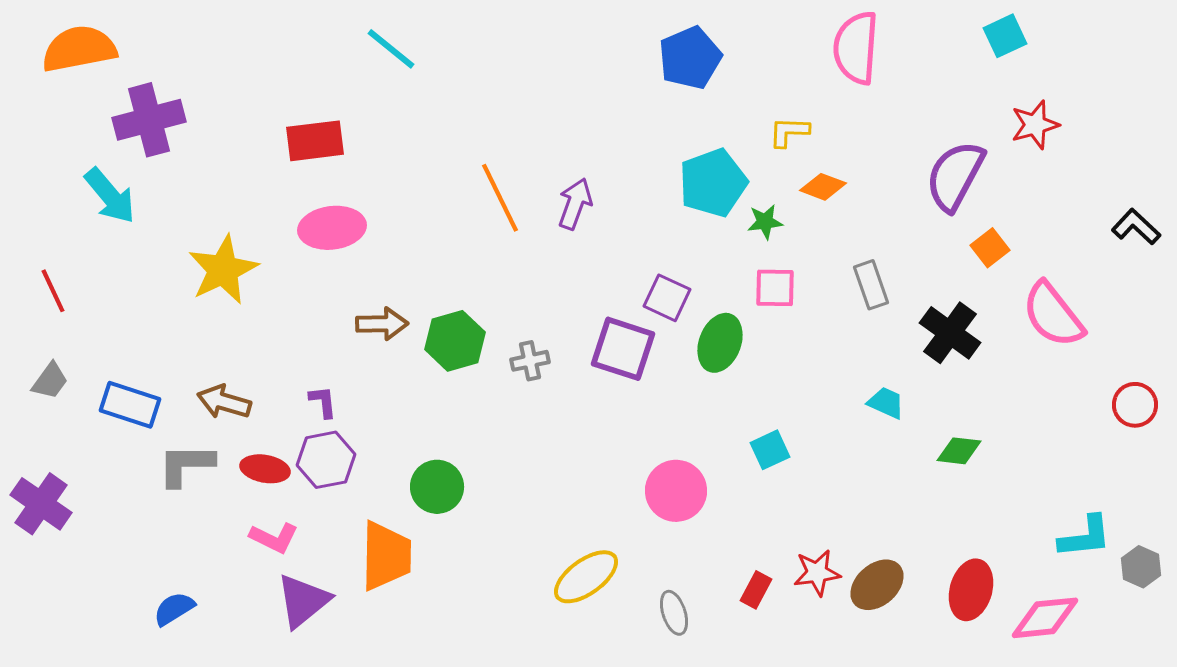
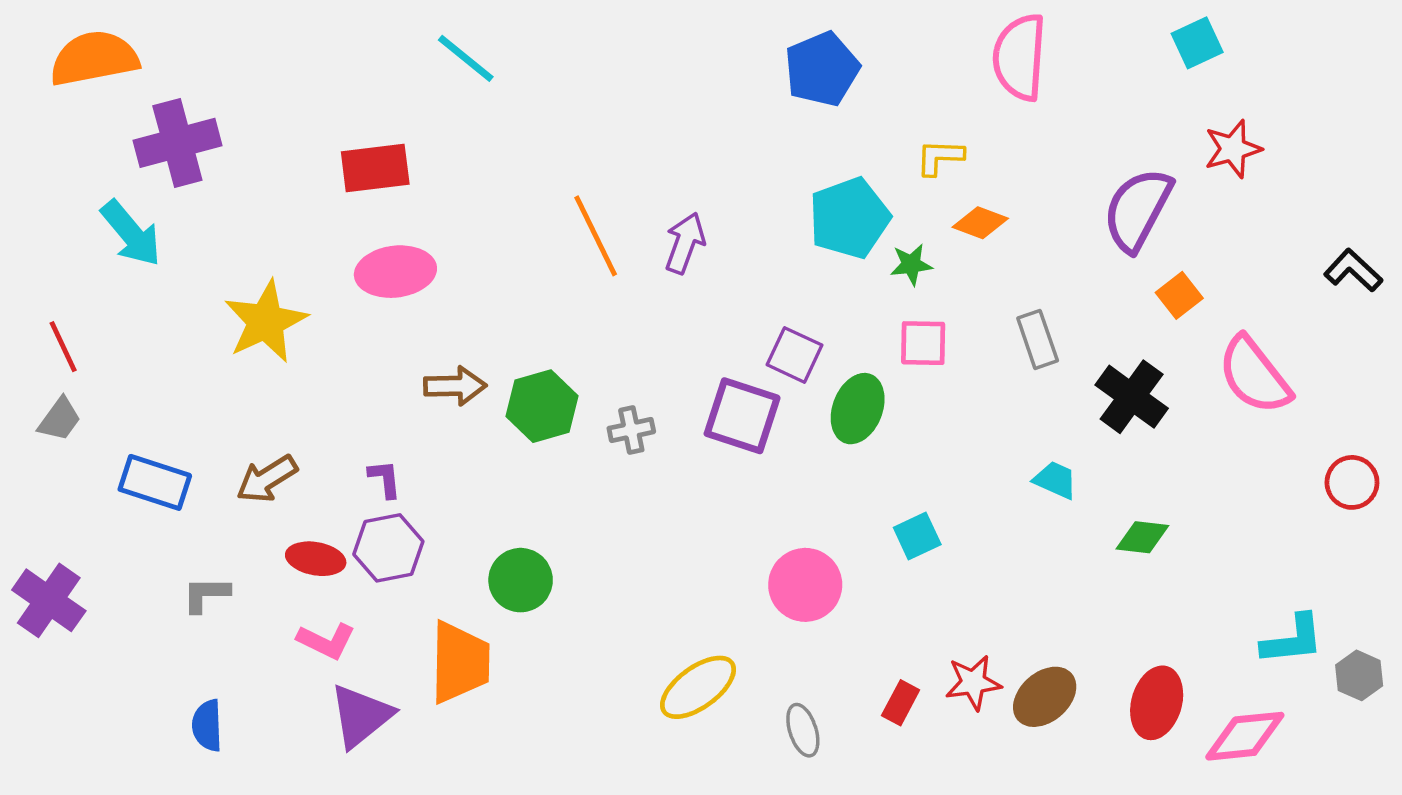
gray trapezoid: (50, 381) -> (60, 419), moved
brown arrow: (224, 402) -> (267, 479), turned -48
gray L-shape: (186, 465) -> (206, 594), moved, size x0.7
blue semicircle: (174, 609) -> (207, 725), turned -60

